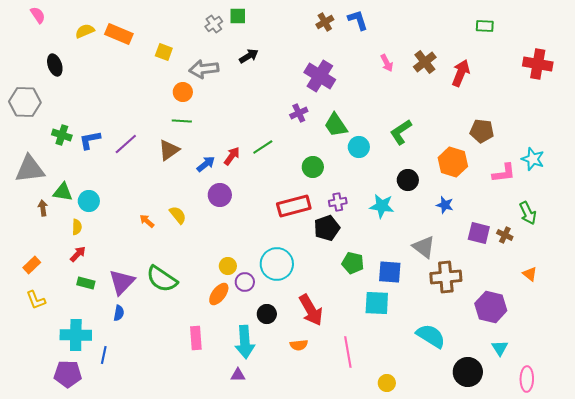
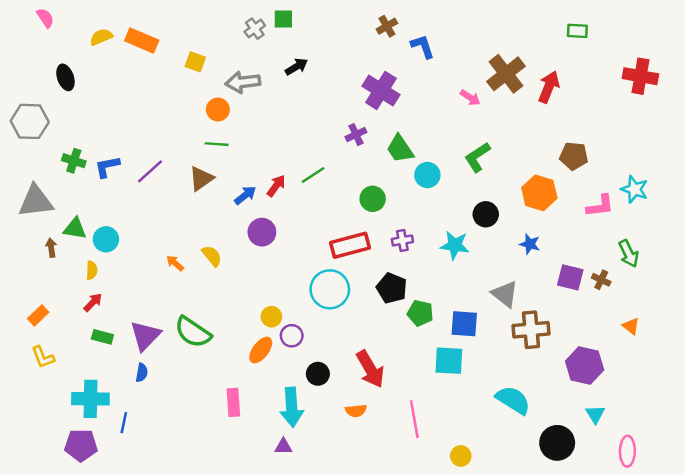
blue L-shape: (358, 20) -> (423, 46), moved
brown cross: (425, 62) -> (506, 74), size x1.4
pink arrow: (387, 63) -> (470, 98), moved, turned -30
black pentagon: (327, 228) -> (392, 288), moved, turned -30
cyan circle: (277, 264) -> (330, 289), moved

